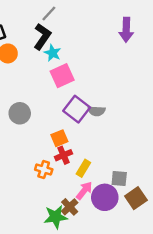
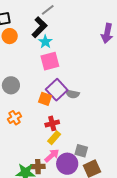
orange square: (59, 138) -> (45, 99), moved, turned 32
red cross: (63, 155) -> (52, 123), moved
orange cross: (44, 169) -> (15, 118), moved, turned 32
brown cross: (70, 207) -> (38, 167), turned 32

